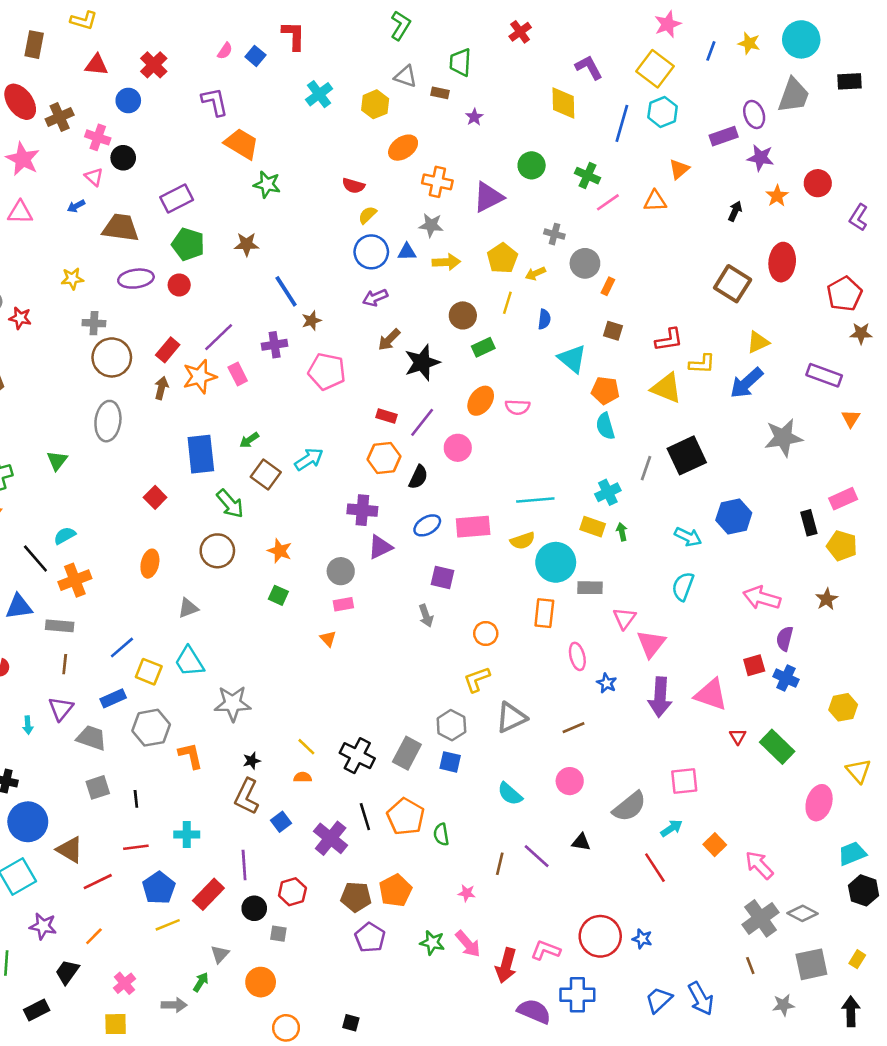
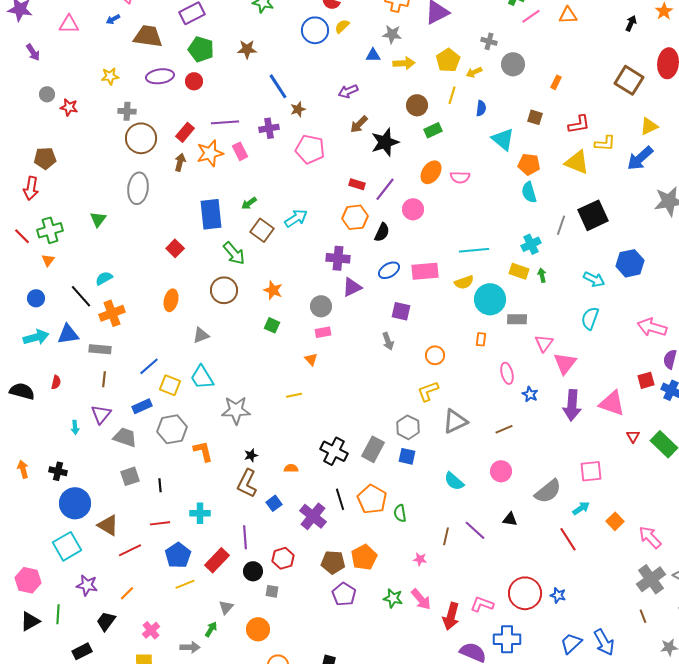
blue circle: (371, 252) -> (315, 30), moved
orange rectangle: (608, 286) -> (556, 82), moved
purple line: (219, 337) -> (225, 122), turned 40
orange rectangle: (544, 613) -> (481, 339), size x0.6
yellow line: (306, 747) -> (294, 395), moved, turned -56

